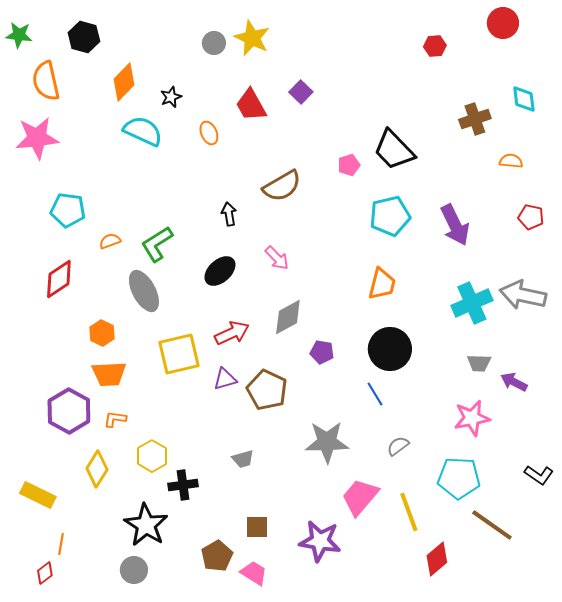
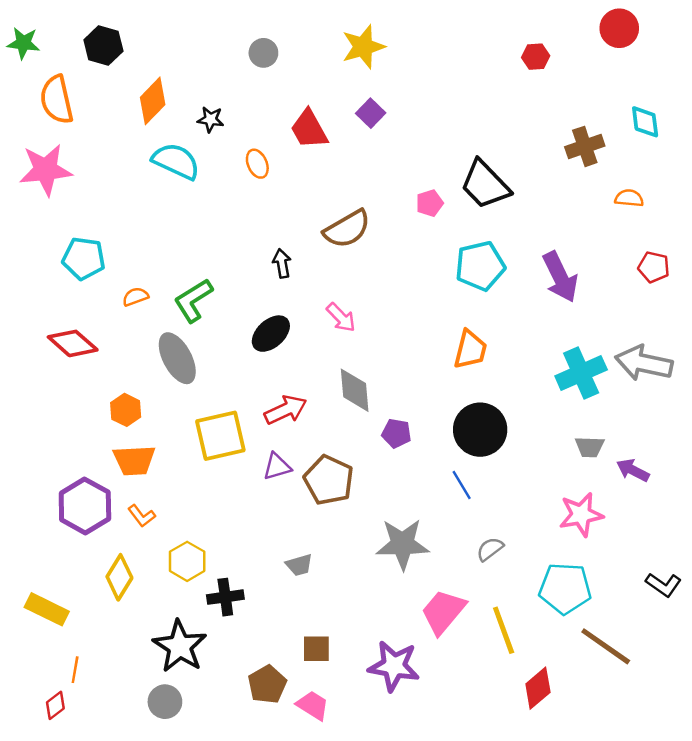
yellow star: (252, 38) -> (363, 47), moved, turned 30
black star: (171, 97) -> (211, 119), turned 30
red diamond: (59, 279) -> (73, 343), turned 75
gray diamond: (288, 317) -> (355, 390), turned -66
orange L-shape: (115, 419) -> (142, 516), turned -135

